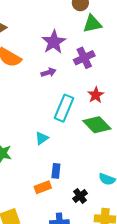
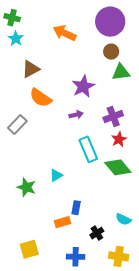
purple cross: (84, 58) -> (113, 116), moved
cyan rectangle: (64, 108) -> (88, 149), turned -50
cyan triangle: (42, 138) -> (56, 175), moved

